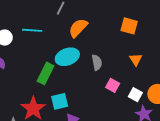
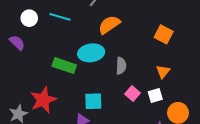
green rectangle: (46, 73) -> (64, 66), turned 70
white square: (135, 95) -> (155, 96), moved, turned 32
cyan square: (60, 101) -> (93, 101), moved

